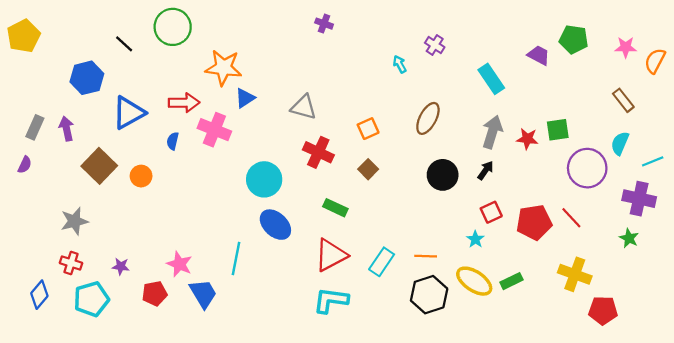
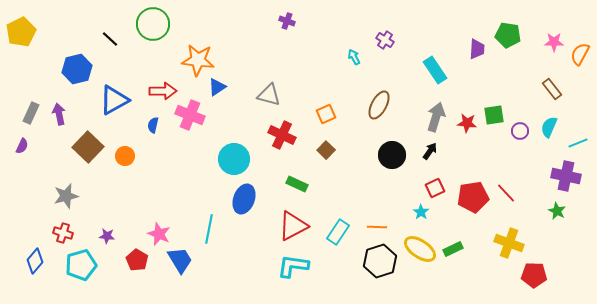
purple trapezoid: (539, 55) -> (477, 49), turned 65
purple circle: (587, 168) -> (520, 131), moved, size x0.5
blue ellipse: (275, 225) -> (244, 199), turned 68
red pentagon: (155, 293) -> (137, 260), turned -30

